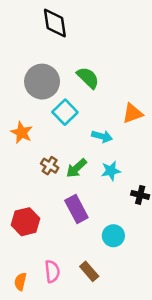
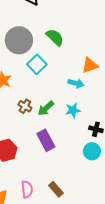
cyan arrow: (102, 136) -> (76, 83), moved
cyan circle: (113, 236) -> (92, 151), moved

